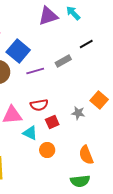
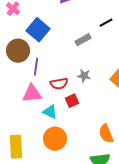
purple line: (35, 71) -> (36, 67), moved, turned -66
gray star: (78, 113) -> (84, 76), moved
orange circle: (47, 150) -> (55, 139), moved, size x1.5

